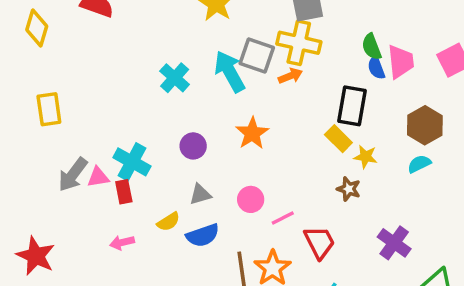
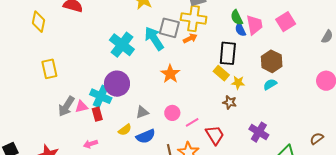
cyan cross: (175, 78) -> (122, 45), size x1.4
purple circle: (193, 146) -> (117, 84), moved, size x1.6
pink arrow: (122, 243) -> (91, 144), moved

